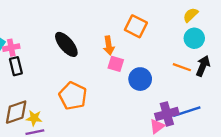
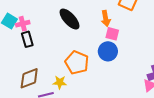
blue circle: (140, 79) -> (108, 51), moved
yellow star: (34, 118) -> (60, 82), moved

